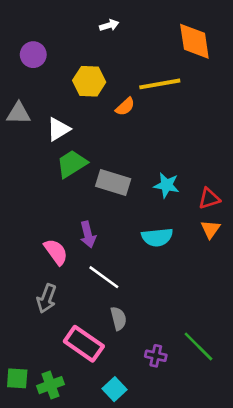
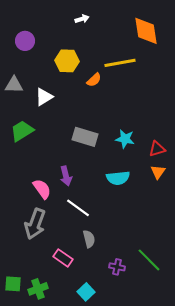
green trapezoid: (72, 164) -> (22, 131), moved
gray arrow: (47, 298) -> (35, 224), size x1.4
pink rectangle: (84, 344) -> (63, 258), size x0.7

